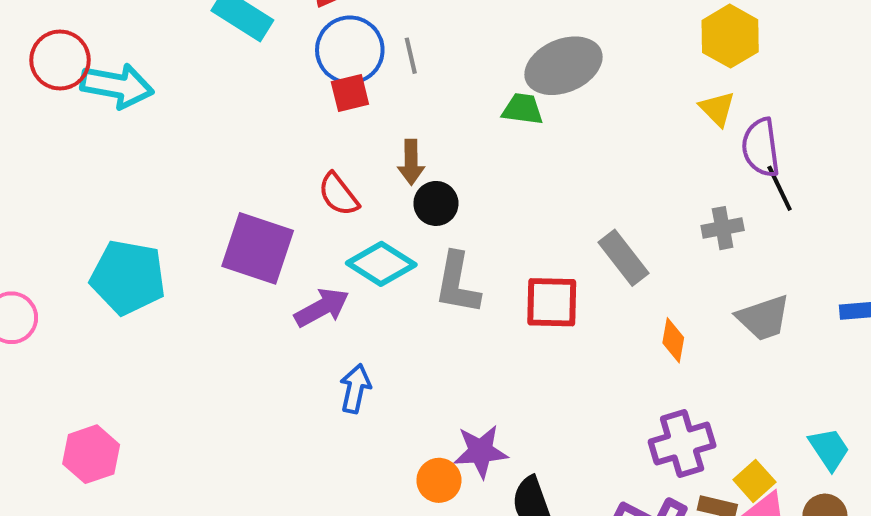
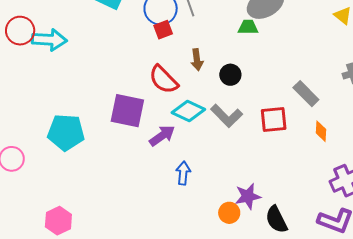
red semicircle: (338, 194) -> (164, 80), size x1.4
black circle: (436, 203) -> (230, 75), moved
gray L-shape: (457, 283) -> (227, 116), turned -48
orange diamond: (673, 340) -> (321, 131), moved

